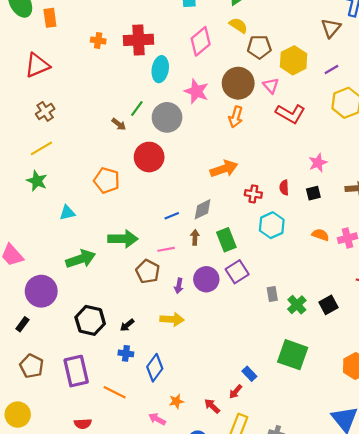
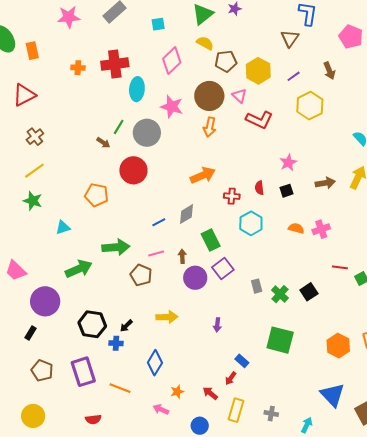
brown arrow: (195, 237) -> (182, 256), moved
purple arrow: (179, 286) -> (217, 325), moved
blue cross: (126, 353) -> (116, 343), moved

